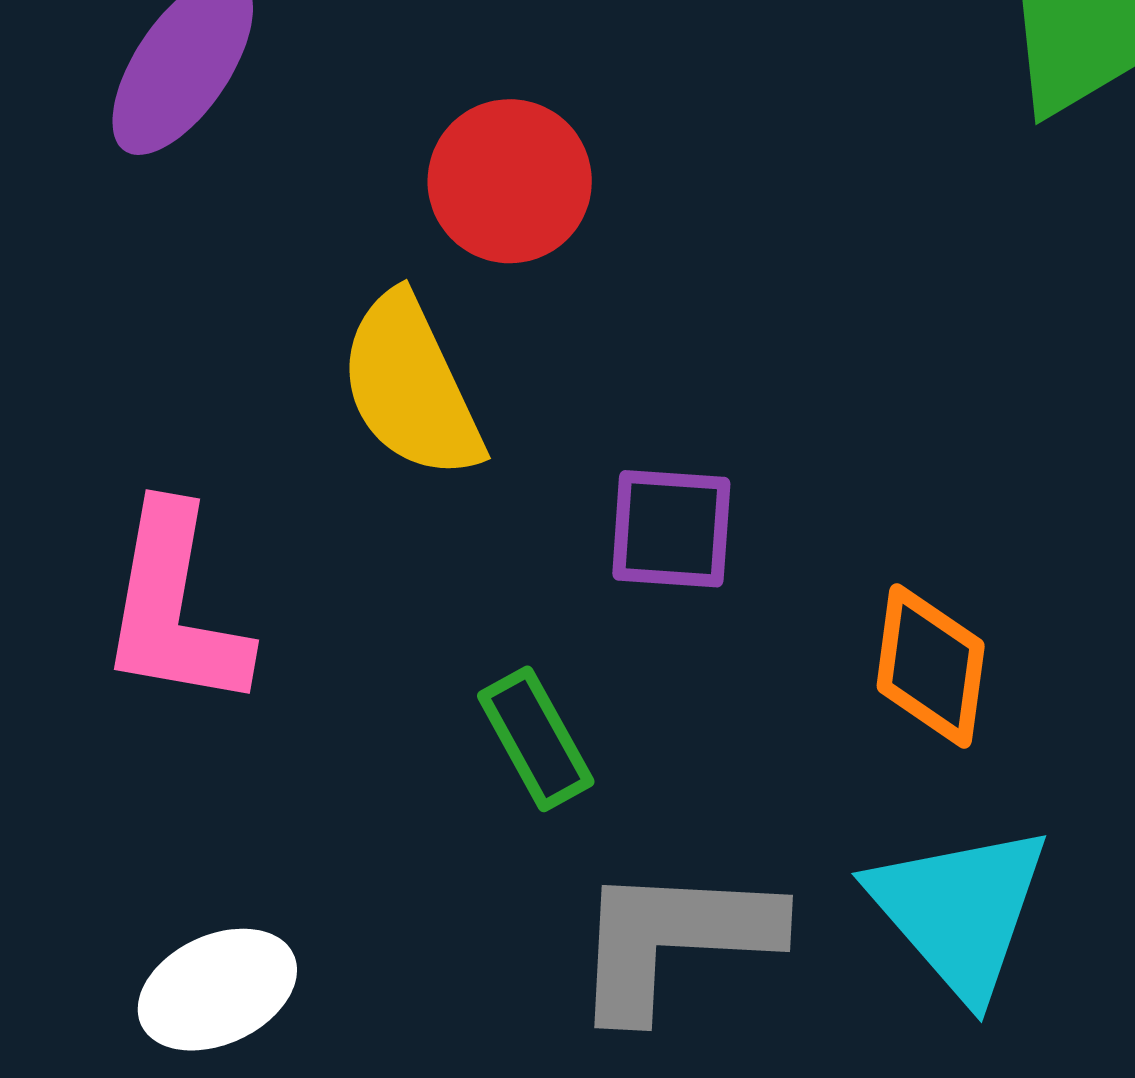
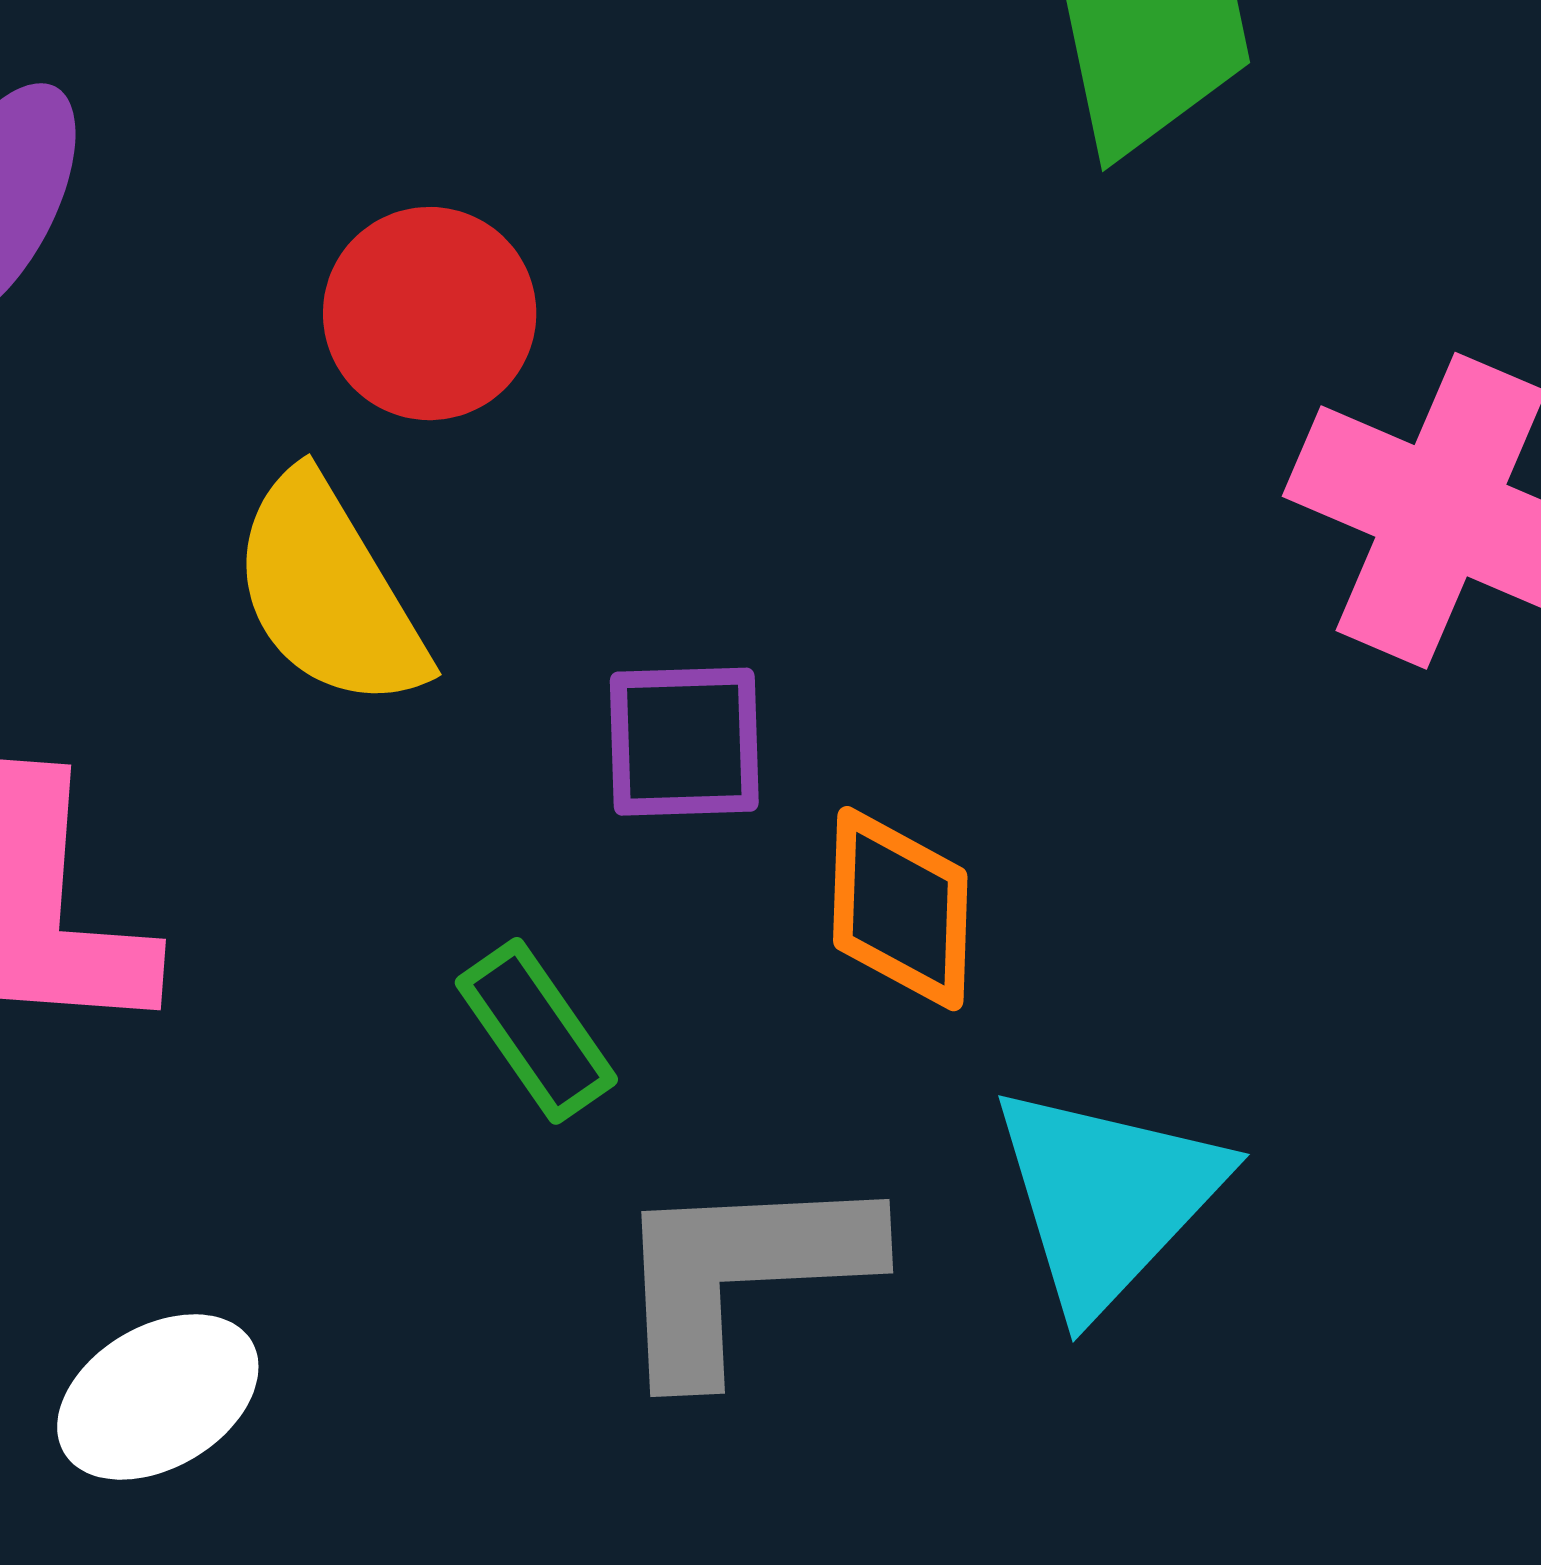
orange diamond: (931, 666) -> (900, 909), moved
cyan triangle: (960, 911) -> (1107, 1197), turned 30

